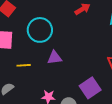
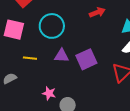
purple square: (90, 88) -> (86, 59), moved

